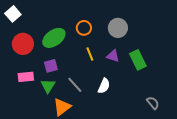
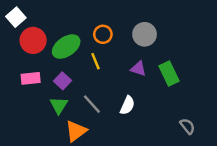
red circle: (23, 44) -> (33, 40), moved
yellow line: (90, 54) -> (96, 61), moved
purple square: (51, 66) -> (62, 81), turned -32
pink rectangle: (26, 77) -> (31, 78), moved

